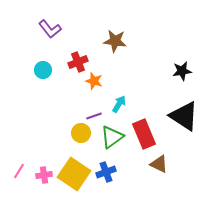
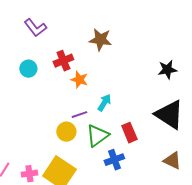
red rectangle: (144, 134) -> (129, 133), size x0.7
brown triangle: (159, 164) -> (172, 161), moved
blue cross: (106, 172) -> (114, 160), moved

